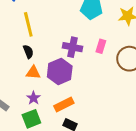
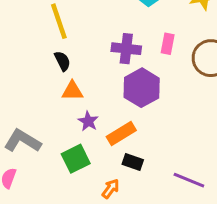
purple hexagon: (60, 72) -> (142, 88), moved
purple star: (34, 98) -> (88, 121), moved

